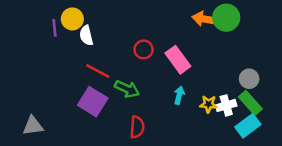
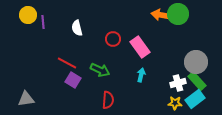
yellow circle: (72, 19) -> (28, 15), moved
white semicircle: (86, 35) -> (77, 28), moved
red line: (98, 71) -> (67, 63), moved
gray circle: (249, 79) -> (196, 62), size x1.5
purple square: (93, 102) -> (73, 80), size x0.7
yellow star: (208, 104) -> (175, 103), moved

